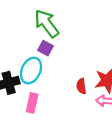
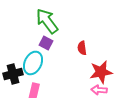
red semicircle: (81, 86) -> (82, 48), moved

